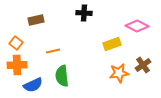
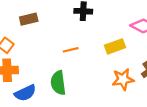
orange line: (53, 51) -> (71, 50), moved

